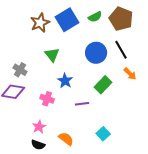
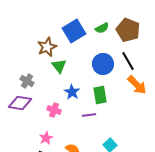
brown star: (40, 23) -> (47, 47), moved
orange arrow: (130, 74) -> (137, 85), size x1.5
green rectangle: (103, 85) -> (100, 95), moved, turned -54

